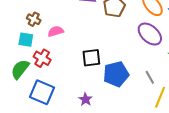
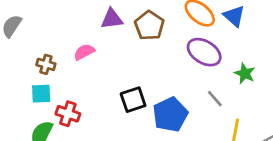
pink semicircle: (56, 31) -> (84, 52), moved
gray line: (150, 77) -> (215, 99), moved

